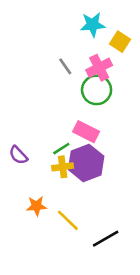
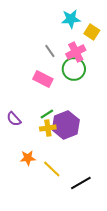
pink rectangle: (86, 132) -> (43, 79), moved

